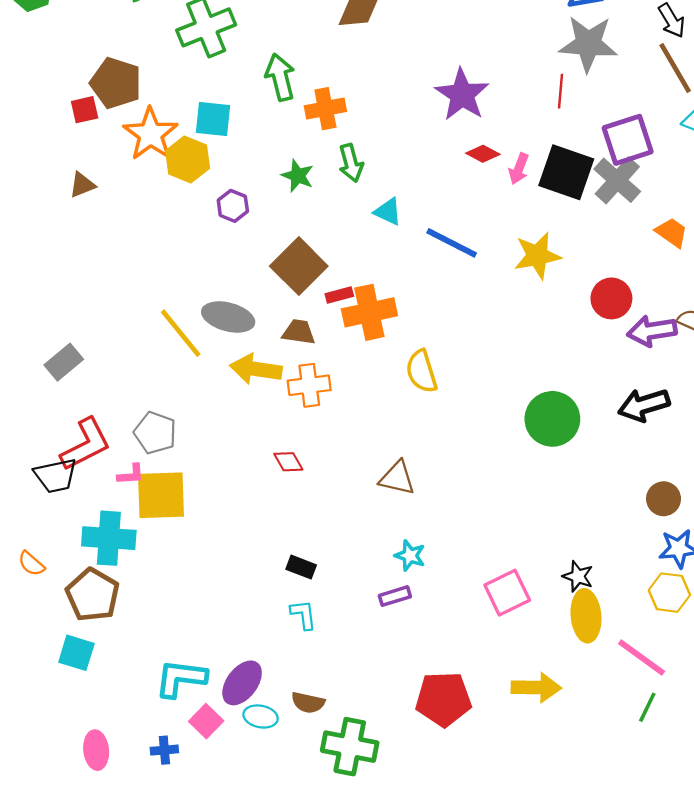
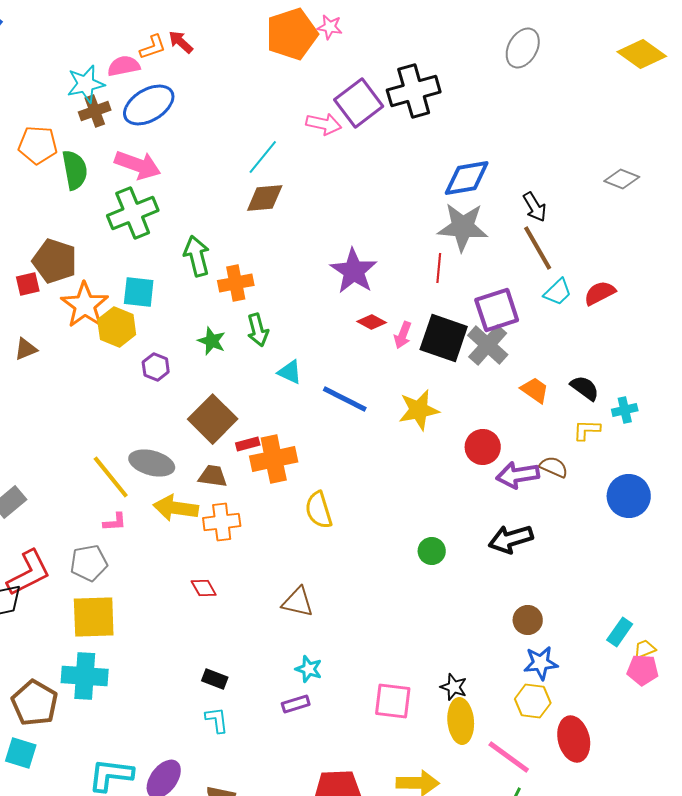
green circle: (552, 419) -> (432, 551), size x0.6
gray pentagon: (155, 433) -> (89, 563), turned -30
pink L-shape: (131, 474) -> (115, 522), moved
cyan cross: (109, 538) -> (85, 676), moved
pink square: (507, 593) -> (393, 701), turned 33

